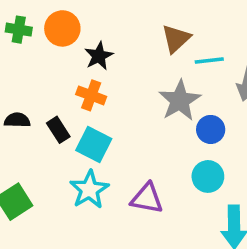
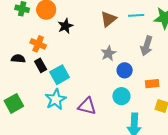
cyan line: (209, 61) -> (136, 15), moved
orange cross: (91, 95) -> (38, 44), moved
gray star: (180, 101) -> (108, 53), size x0.7
cyan square: (94, 145) -> (60, 75), turned 30

